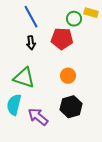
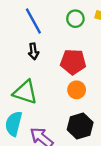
green circle: (74, 19) -> (75, 19), moved
red pentagon: (62, 39) -> (73, 62), moved

